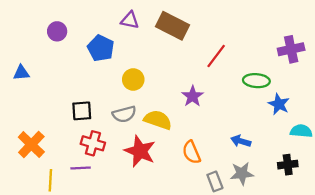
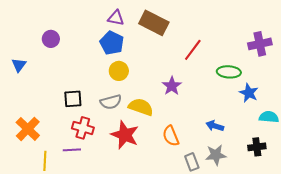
purple circle: (57, 31) -> (51, 39), moved
blue pentagon: (101, 48) -> (112, 43), moved
blue triangle: (21, 73) -> (19, 65), turned -49

